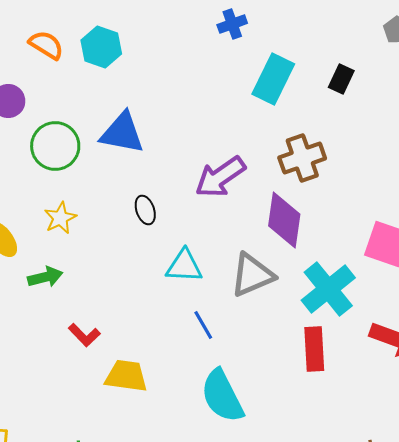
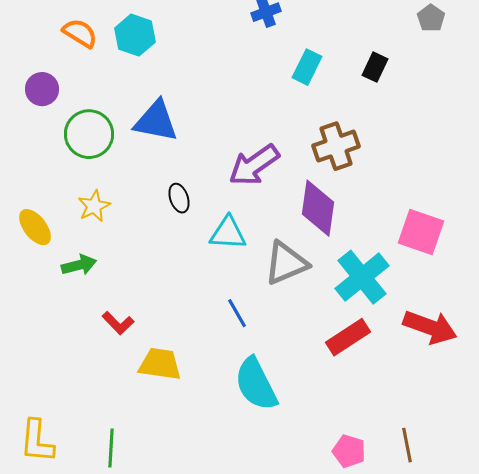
cyan rectangle: (273, 79) -> (307, 67), size x0.7
cyan triangle: (184, 266) -> (228, 233), moved
red rectangle: (314, 349) -> (348, 337), turned 60

